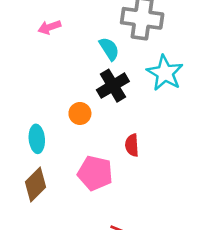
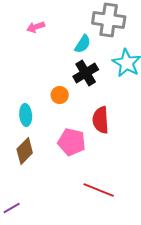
cyan semicircle: (109, 49) -> (83, 44), turned 66
red semicircle: (132, 145) -> (101, 120), size x1.5

